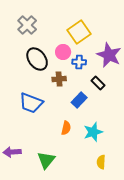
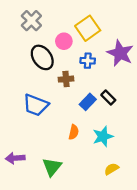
pink circle: (63, 52) -> (64, 41), moved
black rectangle: (98, 83) -> (108, 98), moved
yellow semicircle: (101, 162) -> (112, 169), turned 56

